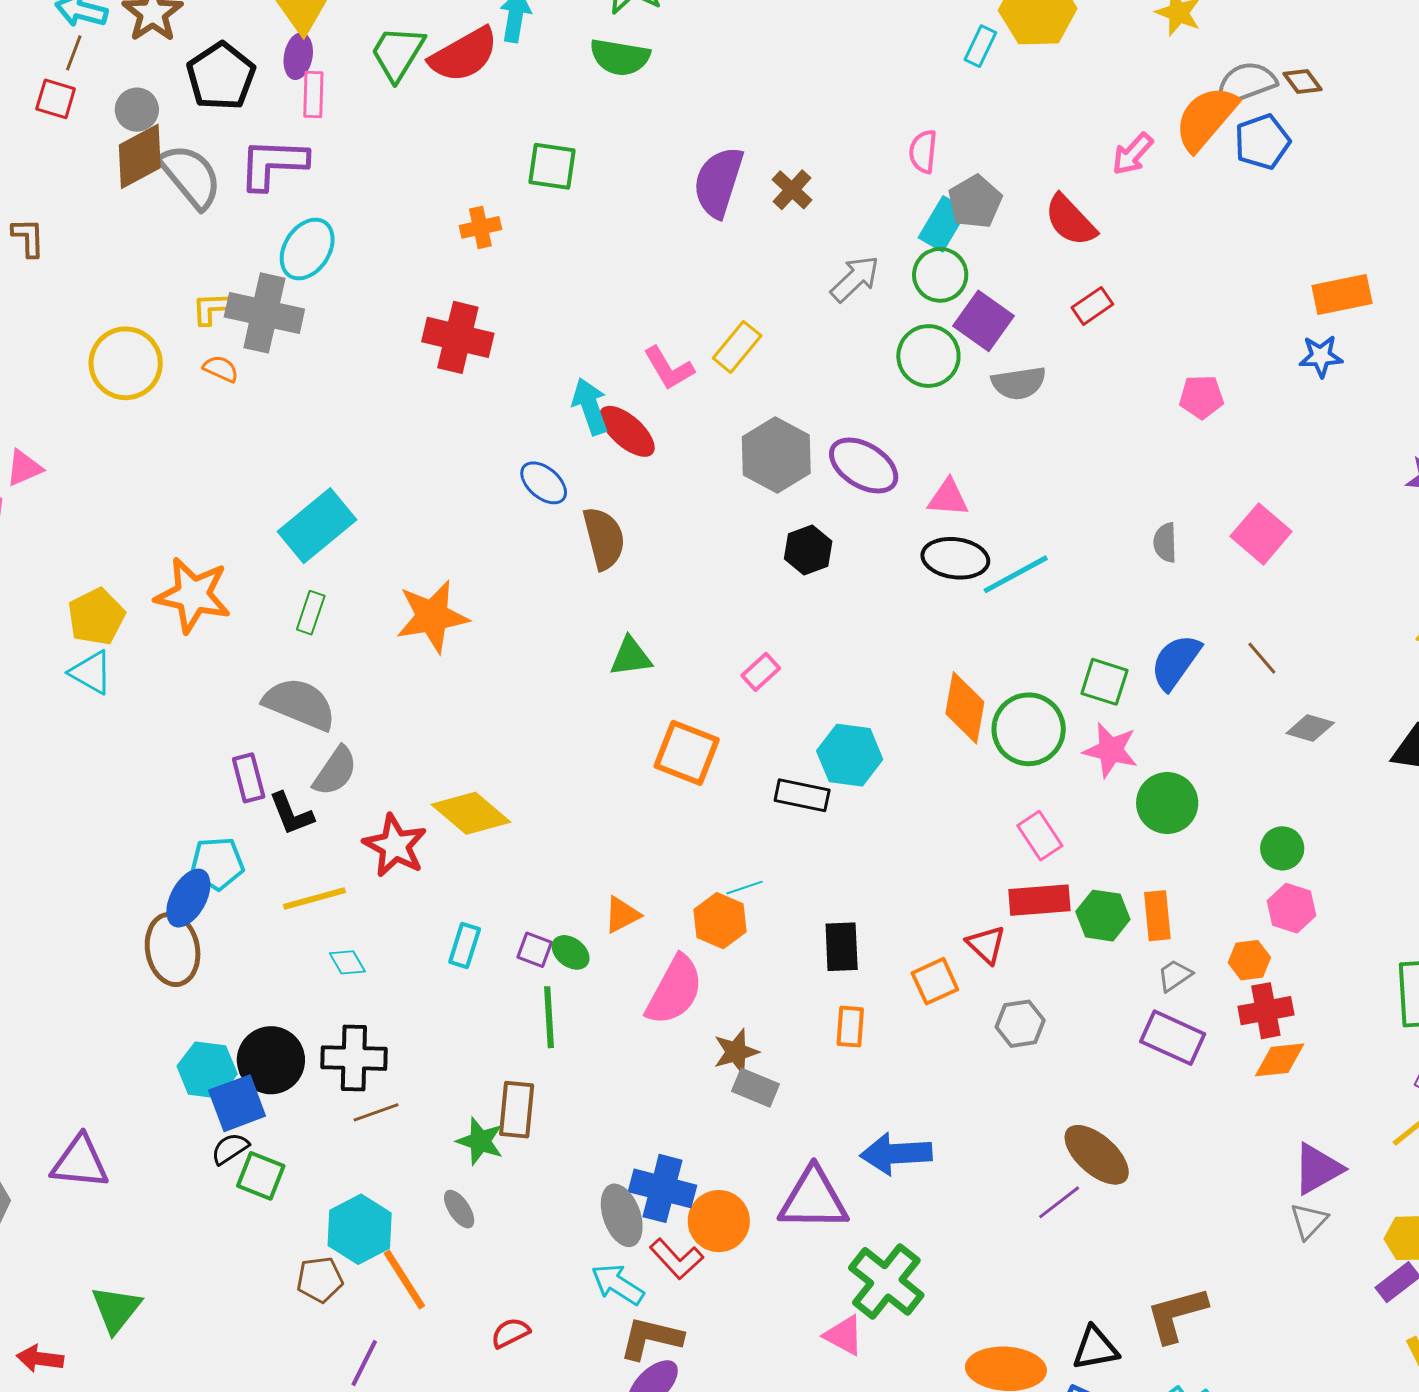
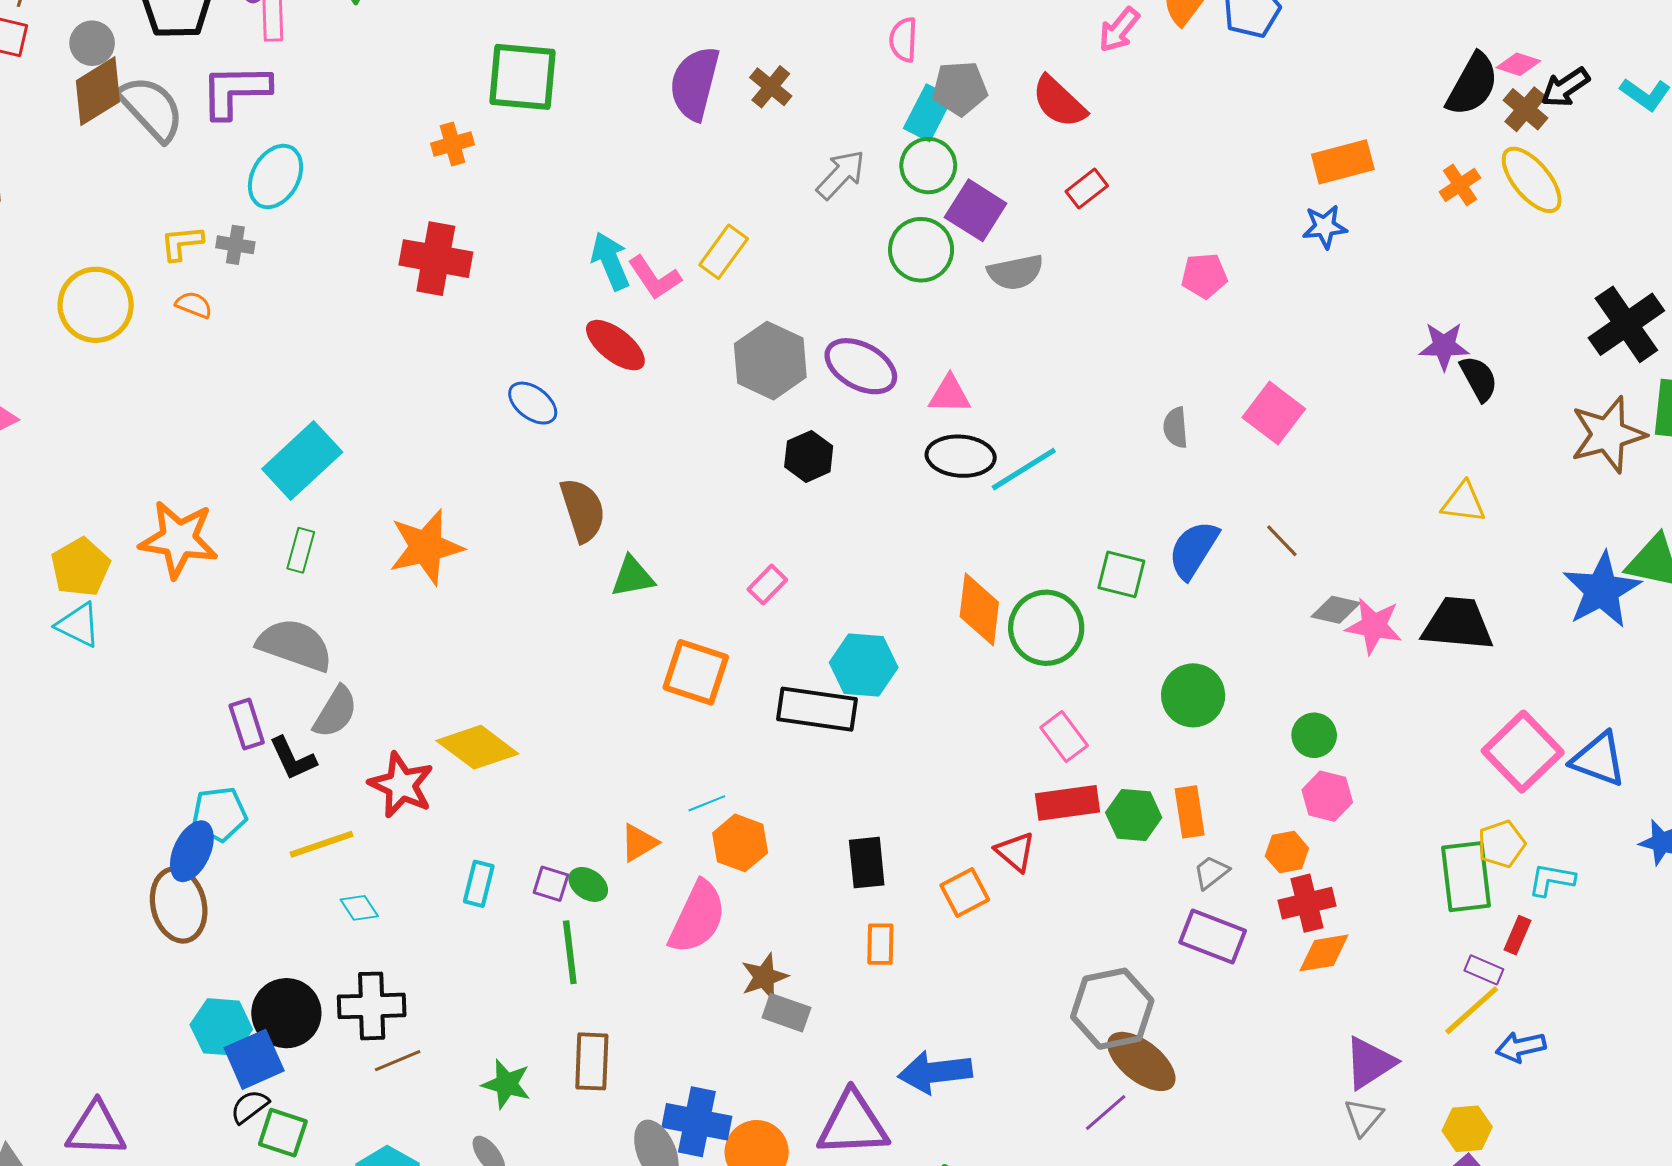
green square: (552, 166) -> (523, 77), size x1.4
gray pentagon: (975, 202) -> (960, 88), turned 30
gray cross: (264, 313) -> (235, 245), size x0.5
cyan arrow: (590, 406) -> (610, 261), moved
brown semicircle: (604, 538) -> (583, 510), moved
pink star: (1111, 750) -> (1374, 626), moved
black rectangle: (802, 795) -> (817, 709), size x1.4
cyan line: (745, 888) -> (707, 803), moved
gray hexagon: (1020, 1024) -> (1112, 1009), moved, size x1.6
brown rectangle: (517, 1110) -> (592, 1061), moved

